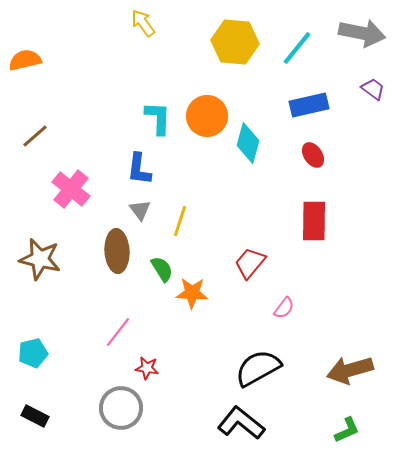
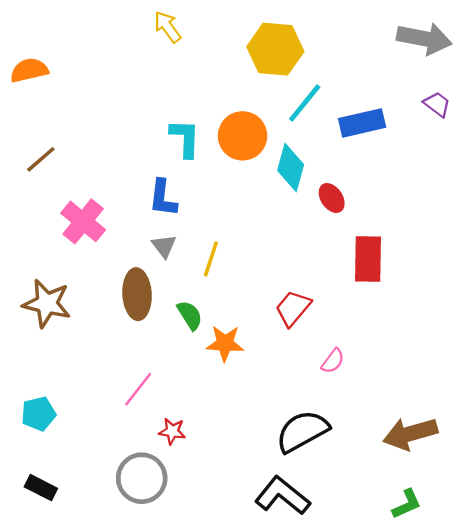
cyan line: (297, 48) -> (305, 103), moved
red ellipse: (313, 155) -> (332, 198), moved

